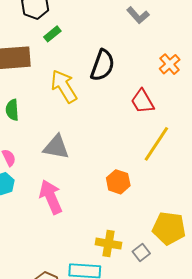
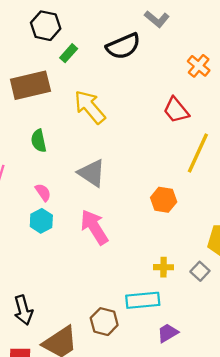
black semicircle: (102, 65) -> (123, 46), moved, turned 56
gray triangle: (56, 147) -> (92, 173), turned 32
yellow cross: (109, 244) -> (164, 267), size x0.7

